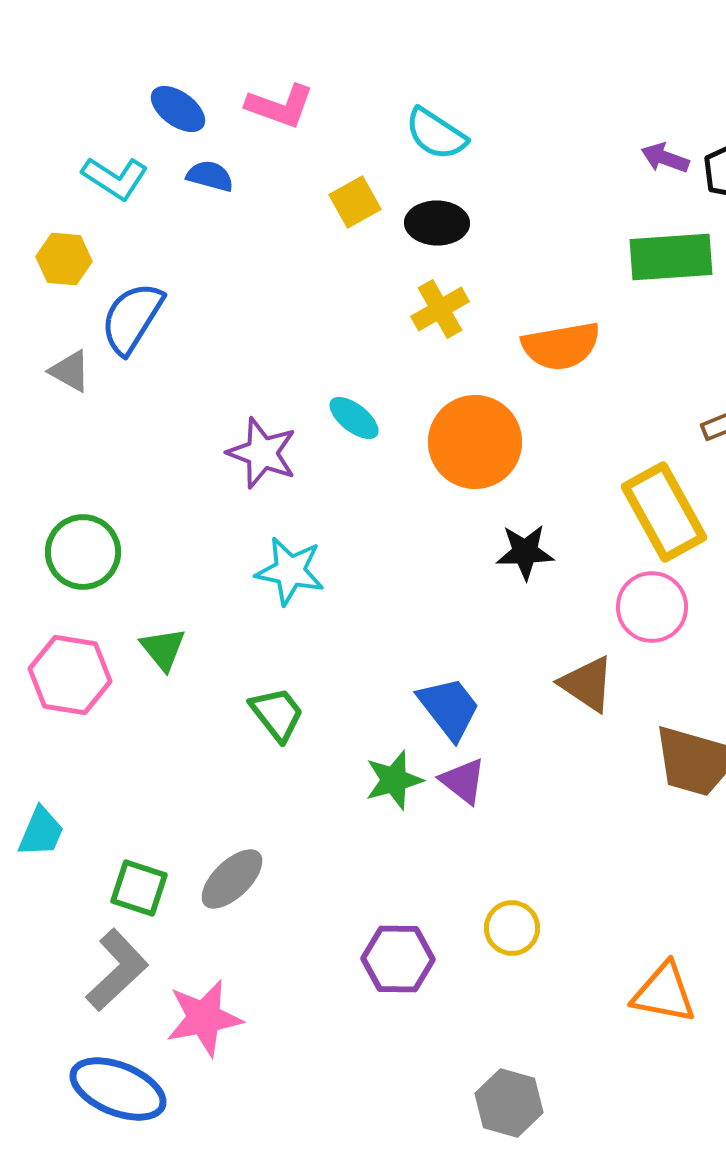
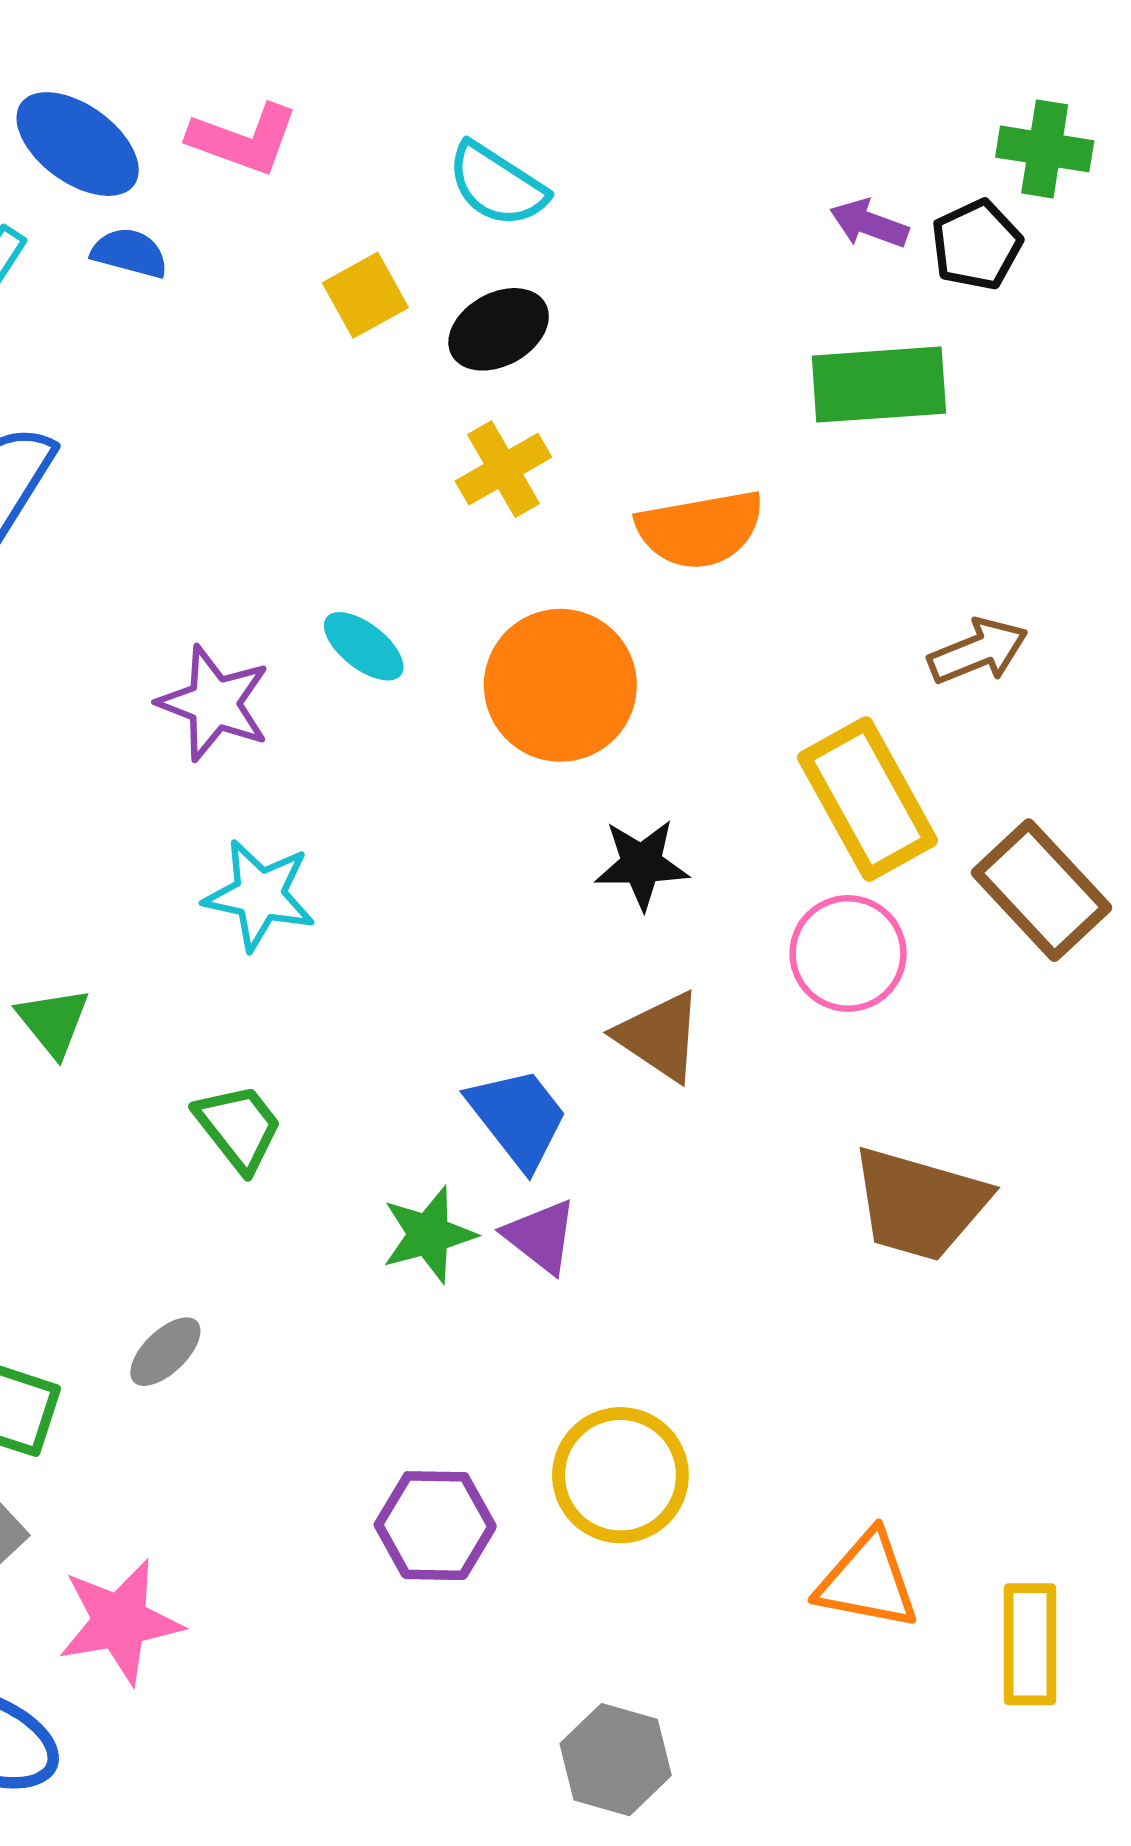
blue ellipse: (178, 109) -> (78, 144), size x1.4
black ellipse: (437, 223) -> (499, 329), turned -30
brown triangle: (587, 684) -> (659, 1036), moved
gray ellipse: (232, 879) -> (165, 1352), moved, size x0.7
yellow circle: (512, 928) -> (620, 1475), size x1.5

